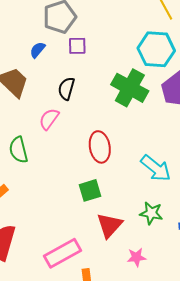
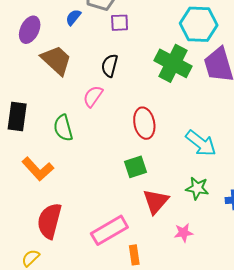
blue semicircle: (37, 50) -> (73, 17), moved

